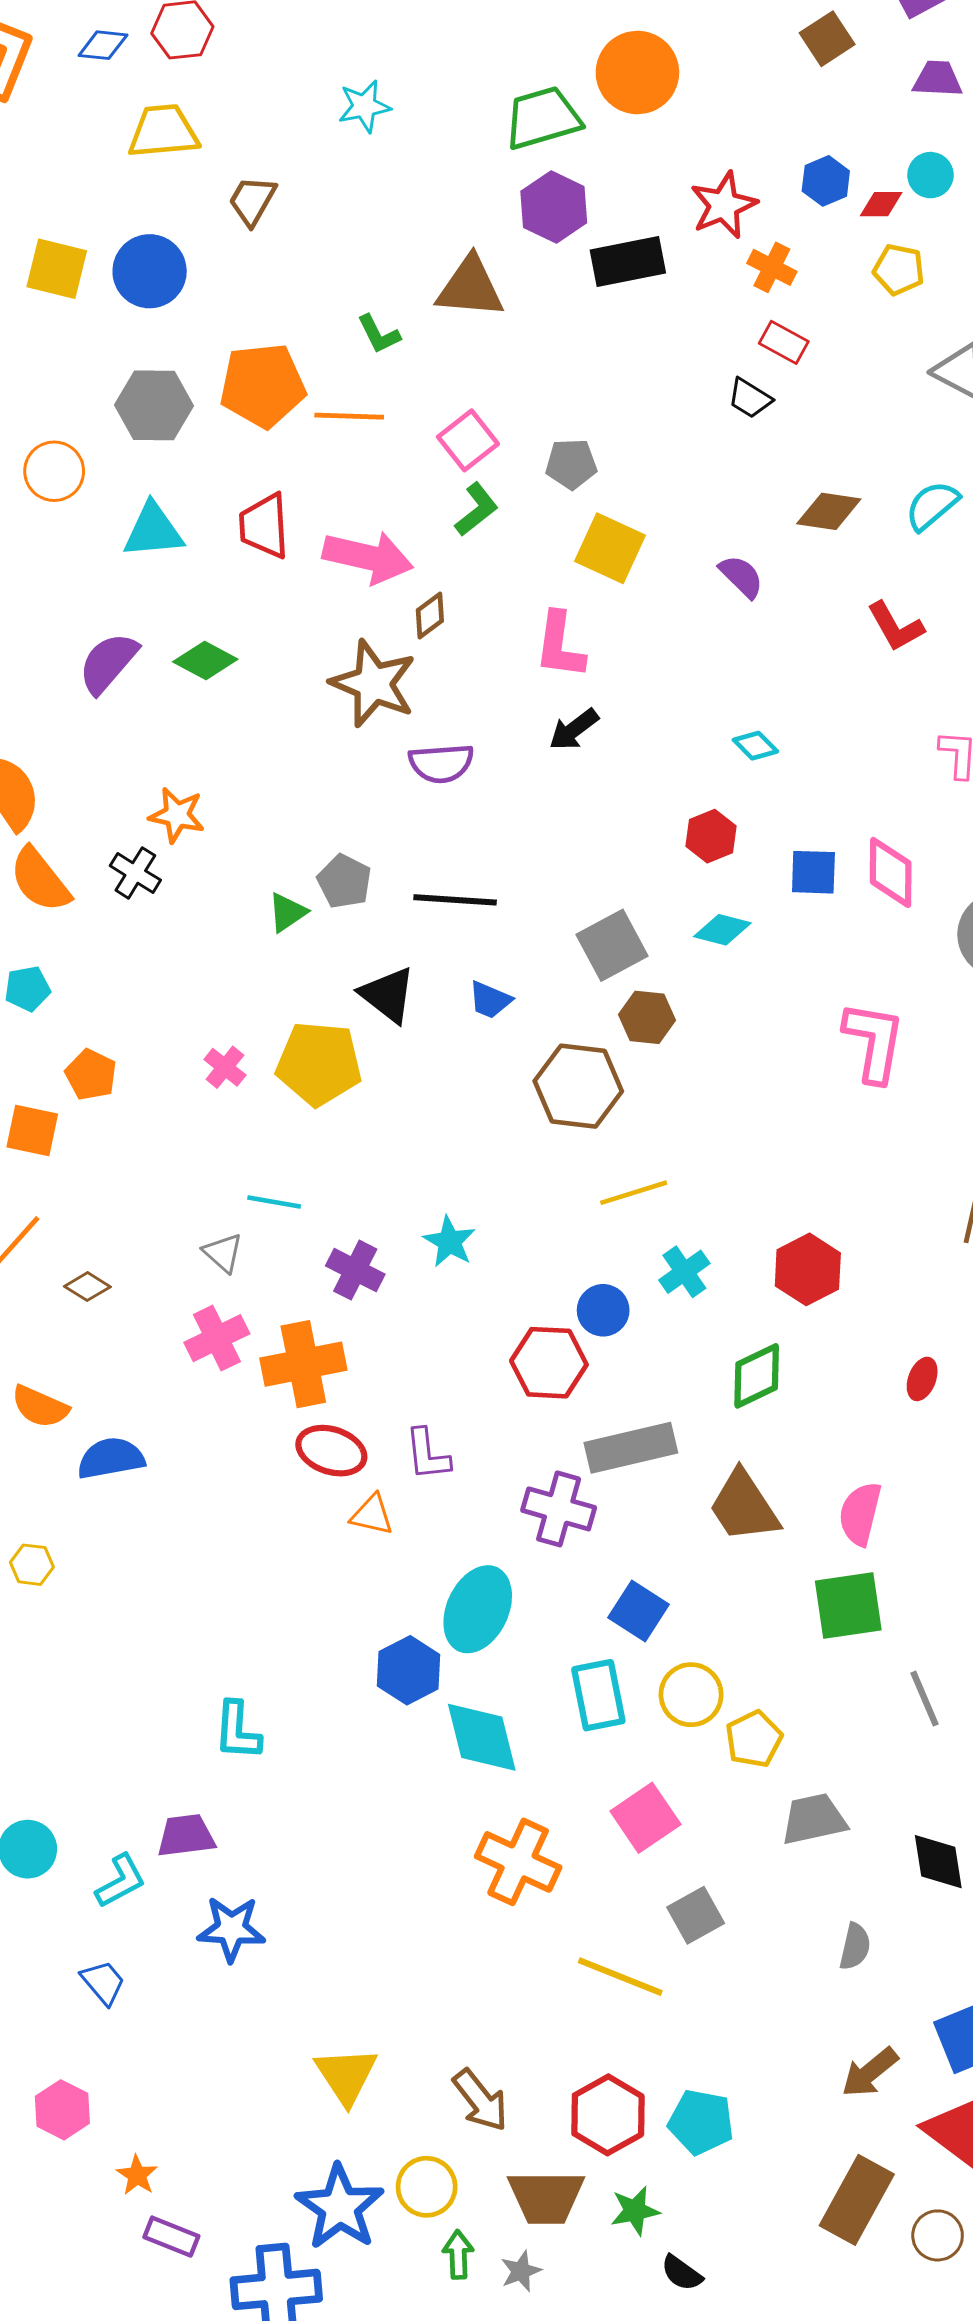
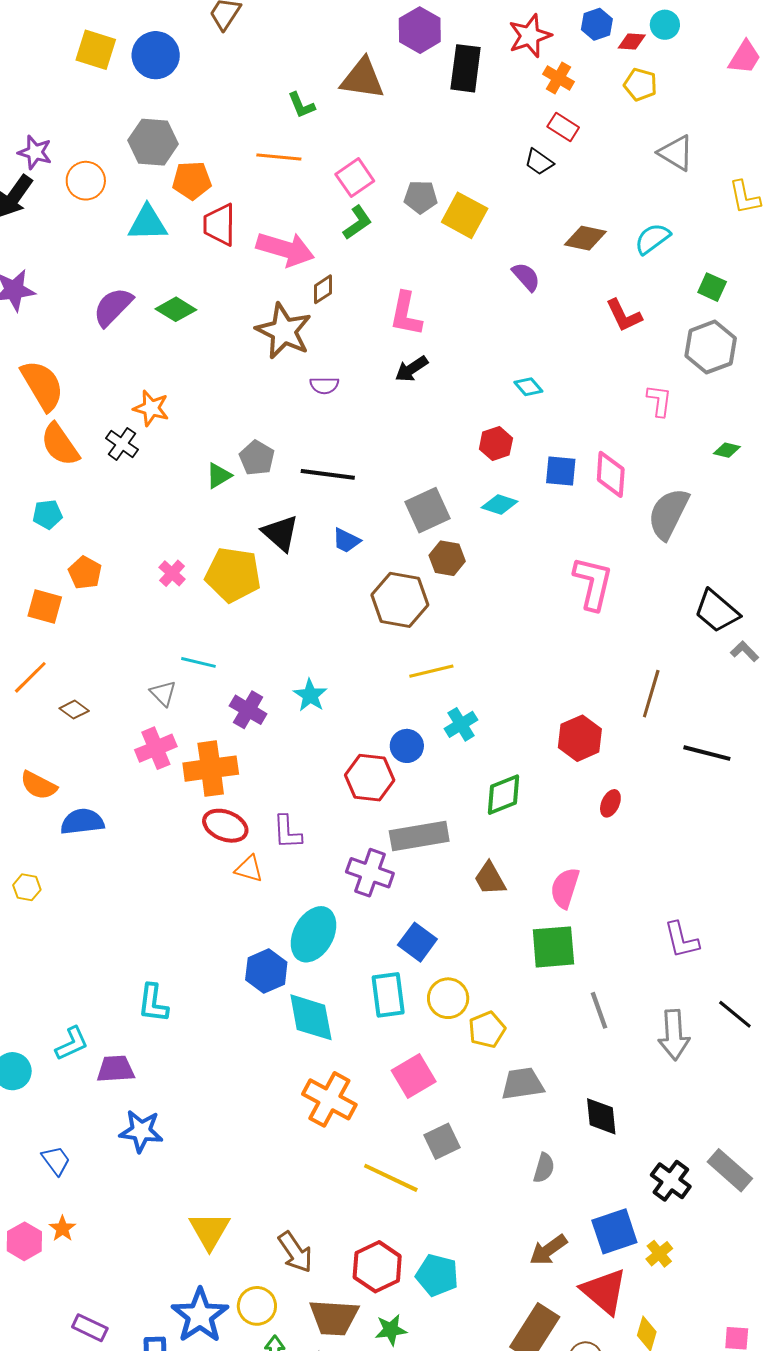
black rectangle: (628, 262) -> (466, 68), turned -75
orange pentagon: (263, 385) -> (192, 180), moved, size x0.7
yellow square: (610, 548) -> (465, 215), moved
purple semicircle: (441, 763) -> (324, 385), size x0.7
red hexagon: (808, 1269) -> (580, 738), moved
brown trapezoid: (744, 1506) -> (490, 879), size x0.7
cyan L-shape: (121, 1881) -> (72, 1044), moved
orange star: (137, 2175) -> (62, 1229), moved

